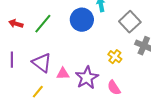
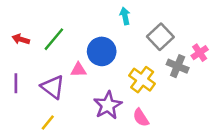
blue circle: (82, 20) -> (102, 51), moved
yellow cross: (115, 57) -> (142, 80), size x1.5
pink triangle: (63, 74) -> (78, 70), moved

